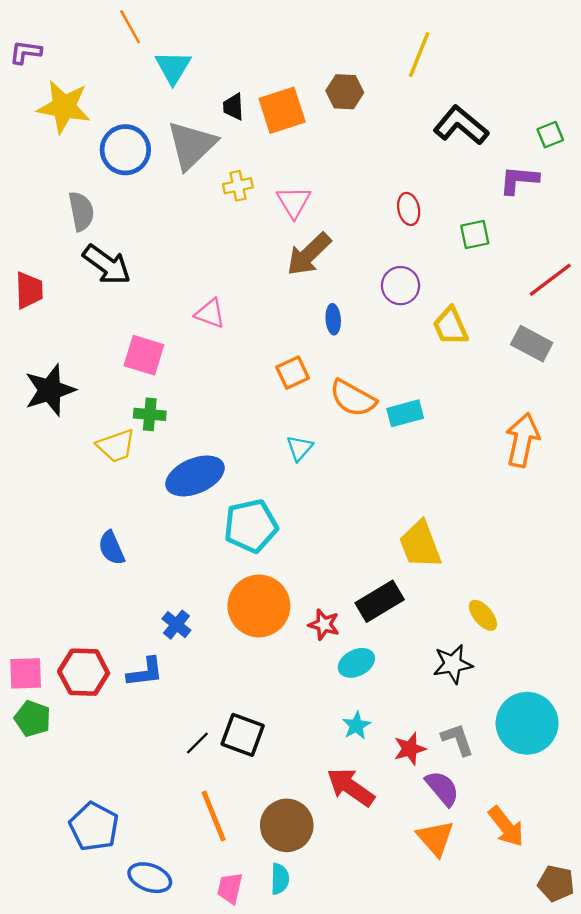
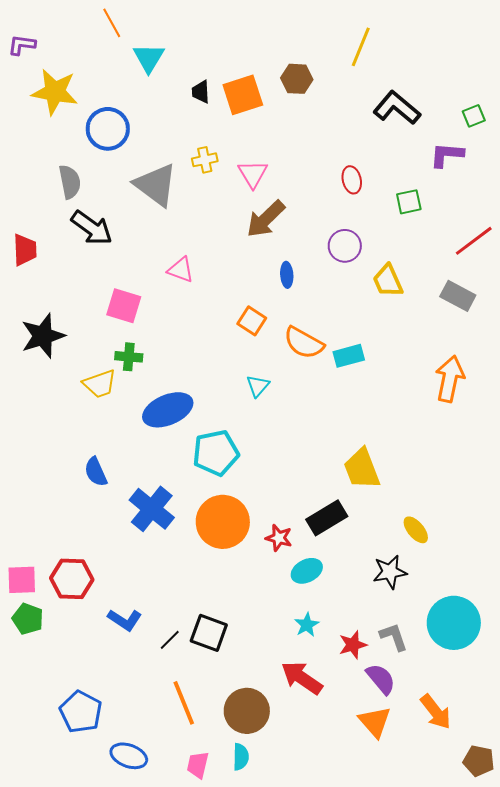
gray triangle: (192, 145) -> (156, 185), moved, turned -39
orange square: (293, 373) -> (252, 321), turned -32
blue cross: (176, 625) -> (152, 509), moved, size x1.8
blue L-shape: (145, 672) -> (125, 620), moved, turned 40

